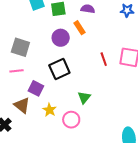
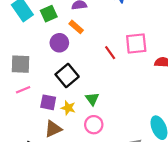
green triangle: (84, 97) -> (92, 99), moved
brown triangle: (22, 105) -> (53, 129), moved, turned -48
yellow star: (50, 110) -> (68, 108), moved

